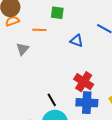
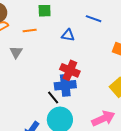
red cross: (84, 82) -> (70, 70), moved
blue cross: (87, 103) -> (65, 85), moved

